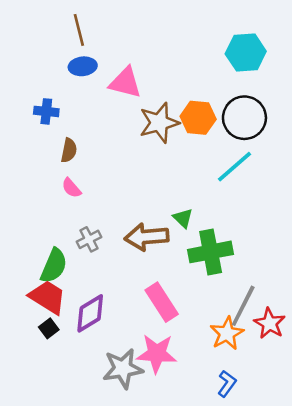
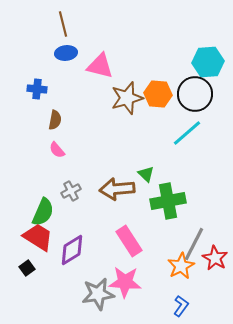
cyan hexagon: (246, 53) -> (208, 62), moved
black square: (49, 328) -> (27, 268), moved

